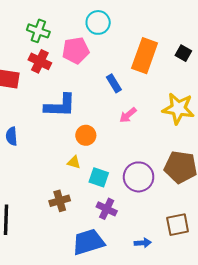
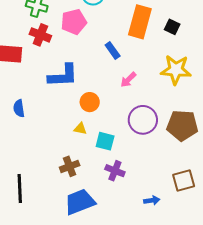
black square: (183, 53) -> (172, 27), moved
purple circle: (139, 177) -> (143, 120), moved
blue trapezoid: (88, 242) -> (80, 202), moved

